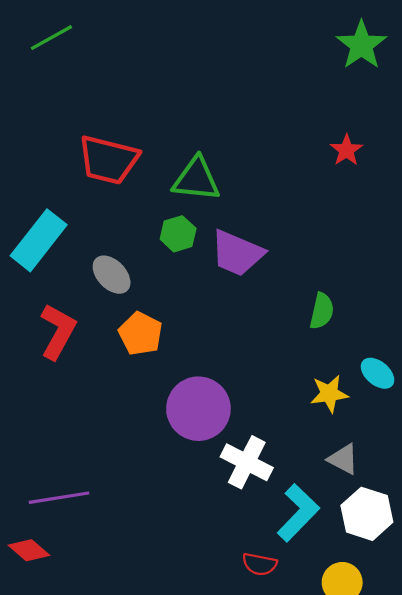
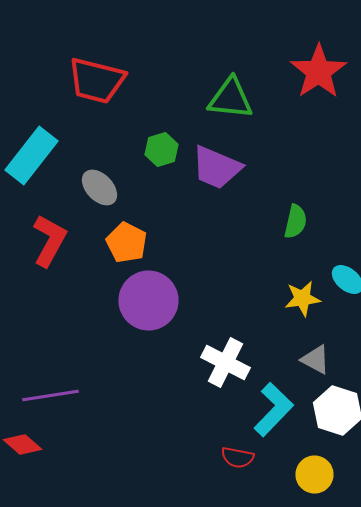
red star: (346, 150) -> (318, 72), size x1.8
green triangle: (196, 179) -> (230, 98), moved
purple circle: (198, 409) -> (148, 300), moved

